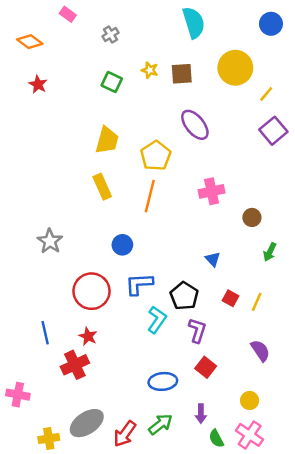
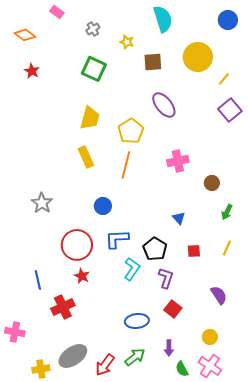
yellow star: (150, 70) -> (127, 42), moved
green square: (112, 82) -> (94, 69), size x1.4
red square: (231, 298) -> (194, 251), turned -32
yellow line: (257, 302) -> (227, 248), moved
red star: (88, 336) -> (82, 276), moved

